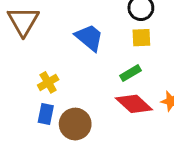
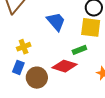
yellow square: (141, 38) -> (91, 27), size x1.5
red diamond: (134, 104) -> (65, 66), moved, turned -35

